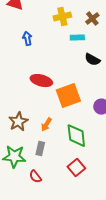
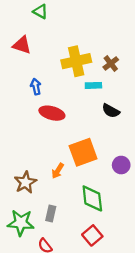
yellow cross: (62, 17) -> (76, 61), size x1.4
red ellipse: (41, 81) -> (52, 113), moved
orange arrow: (46, 125) -> (58, 171), moved

